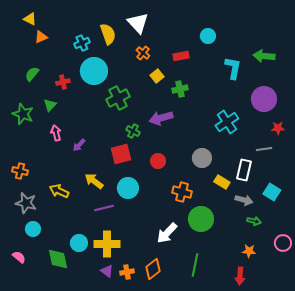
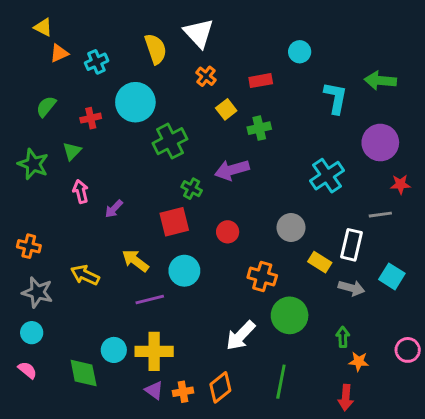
cyan cross: (82, 43) -> (97, 62), moved
green arrow: (254, 221) -> (343, 337), moved, turned -104
cyan circle: (33, 229) -> (32, 333), moved

